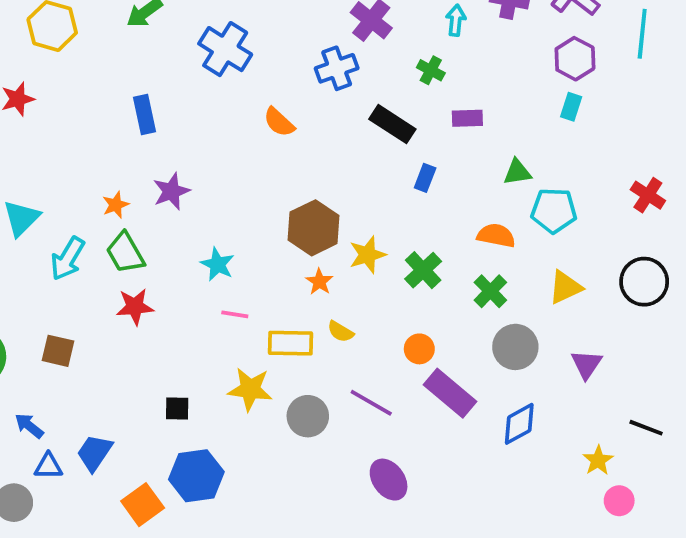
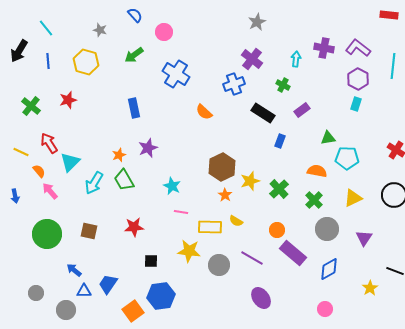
purple rectangle: (467, 118) -> (302, 110), turned -35
red star: (135, 307) -> (134, 227), moved
pink circle: (619, 501) -> (325, 309), moved

